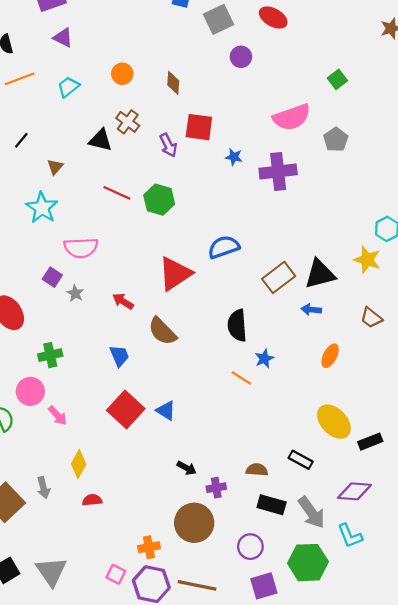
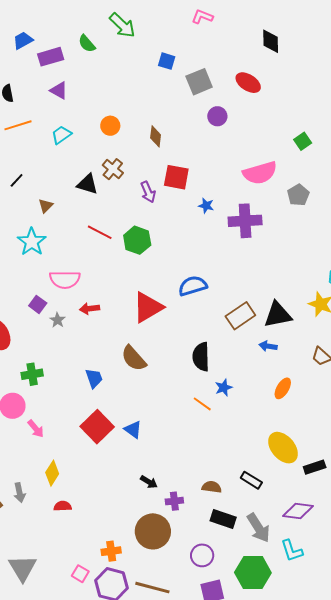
red arrow: (123, 301) -> (90, 309), moved, turned -42

